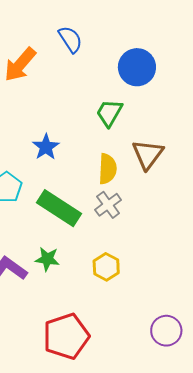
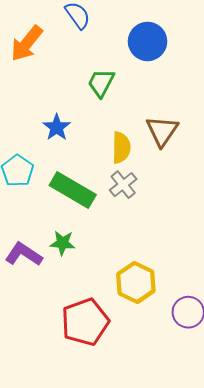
green trapezoid: (109, 113) -> (101, 83), moved
yellow hexagon: (106, 267) -> (136, 282), moved, size x1.4

